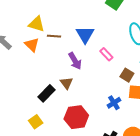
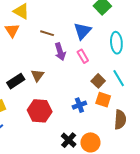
blue triangle: (85, 35) -> (82, 31), moved
brown line: (54, 36) -> (47, 33), moved
purple arrow: (75, 61) -> (60, 52), moved

